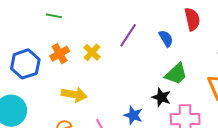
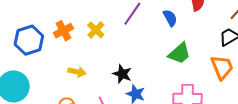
yellow arrow: (74, 95) -> (77, 72), size x0.7
black star: (161, 97) -> (122, 74), moved

